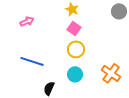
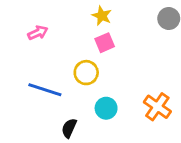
pink square: (74, 28) -> (105, 43), turned 32
yellow circle: (76, 49) -> (86, 73), moved

